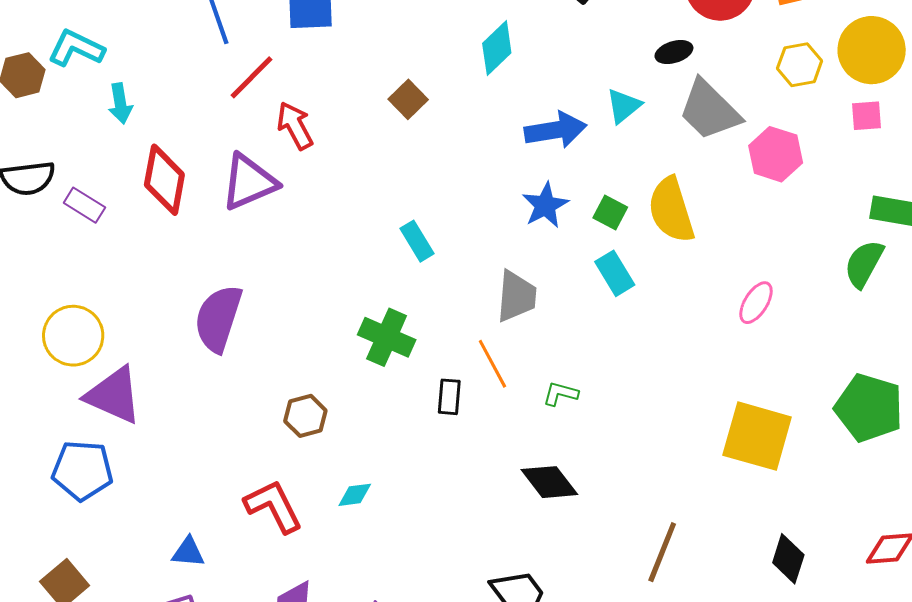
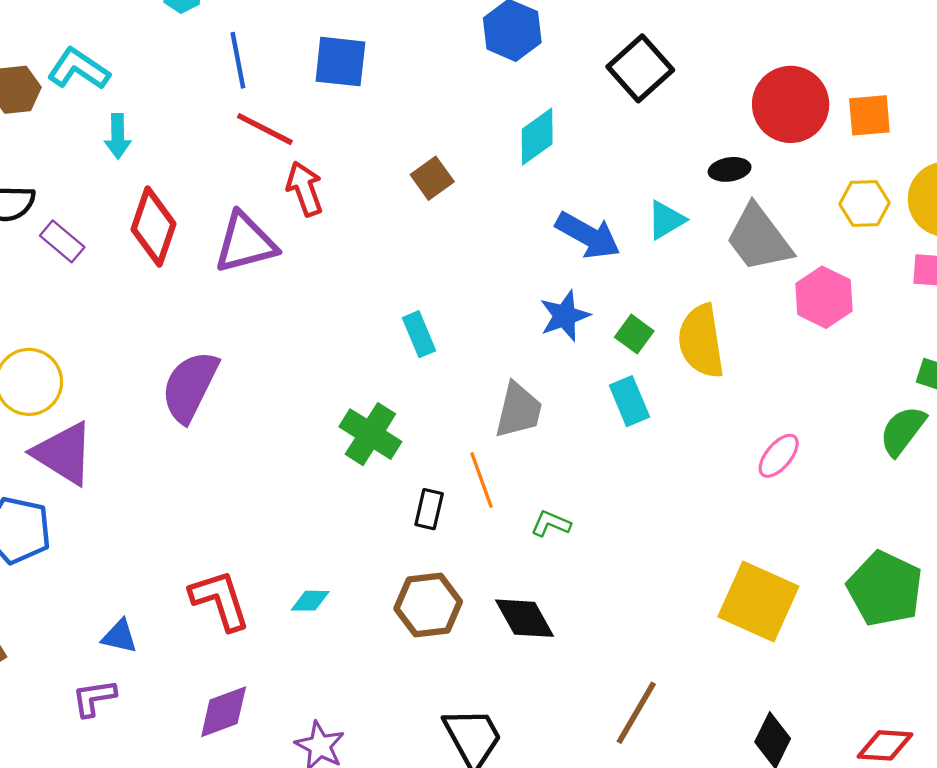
red line: (251, 77) -> (265, 129), turned 64
blue arrow: (556, 130) -> (588, 235), turned 30
brown hexagon: (305, 416) -> (428, 605), moved, size x1.4

